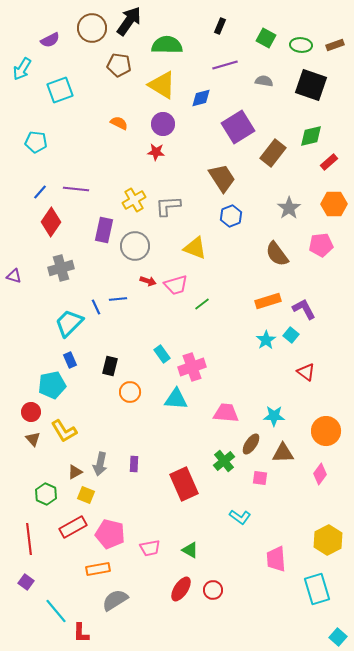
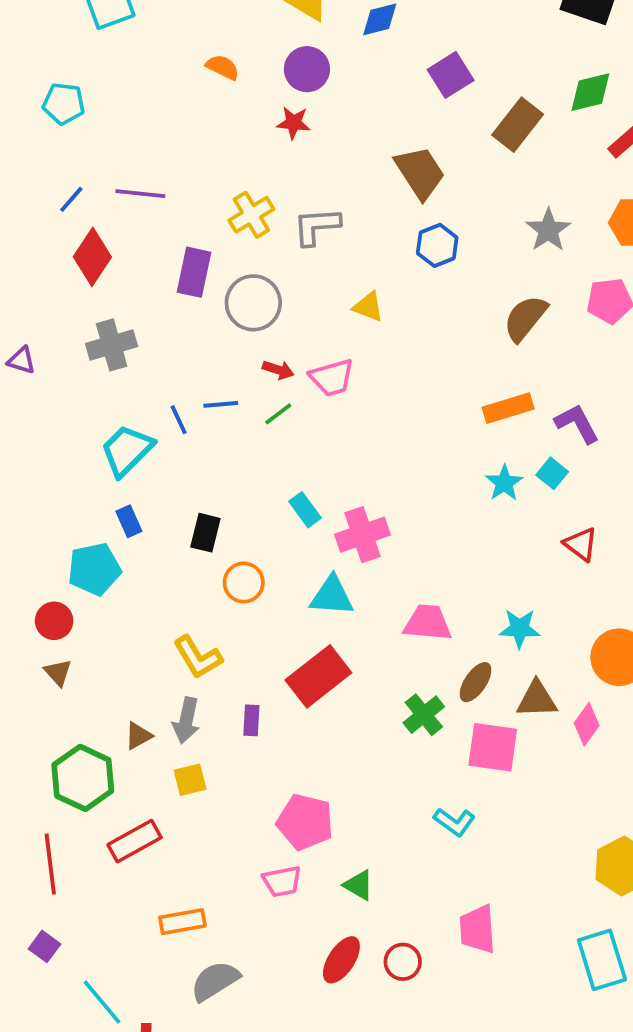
purple square: (238, 127) -> (451, 75), size x0.7
yellow triangle: (195, 248) -> (368, 307), size x0.7
brown semicircle: (277, 254) -> (525, 318), turned 76
green line: (202, 304) -> (278, 414), moved
yellow L-shape: (64, 431) -> (198, 657), moved
pink diamond: (320, 474) -> (587, 724), moved
pink square: (260, 478) -> (493, 747), size x1.8
red rectangle: (184, 484) -> (318, 676), moved, turned 76
green hexagon: (46, 494) -> (83, 778), size x1.5
yellow square: (86, 495) -> (190, 780), moved, turned -36
pink pentagon: (110, 534) -> (305, 822), moved
pink trapezoid: (276, 559) -> (477, 929), moved

